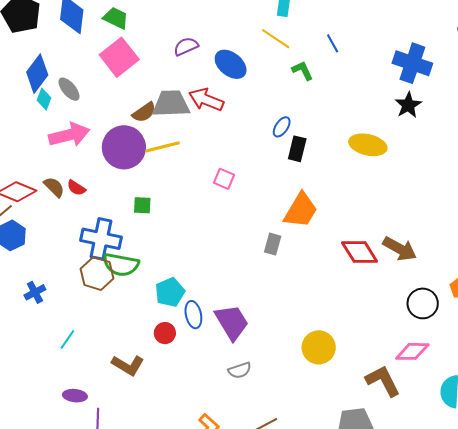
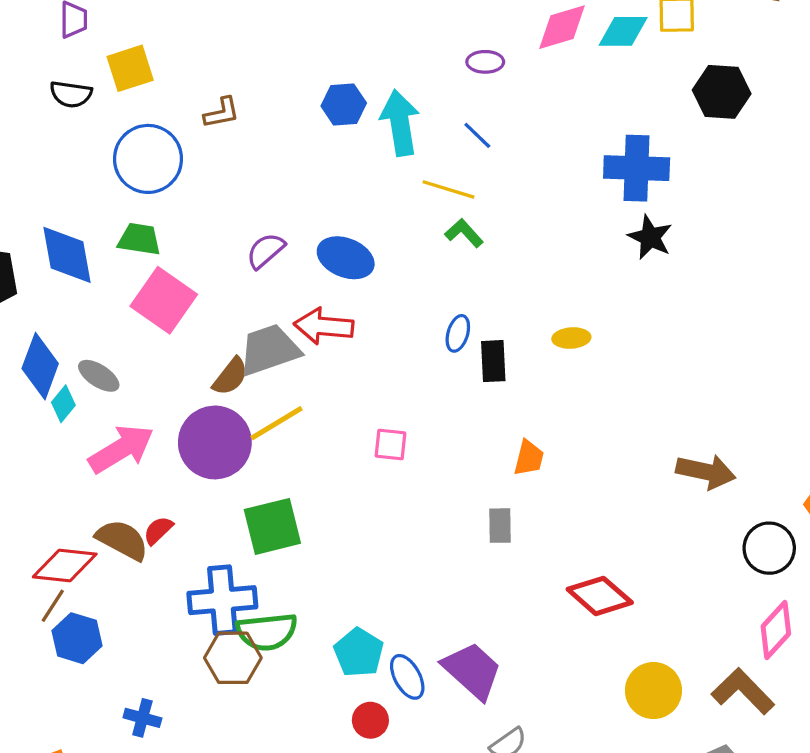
yellow line: (276, 39) -> (449, 189), moved
blue line: (333, 43) -> (477, 135), moved
cyan diamond: (44, 99) -> (63, 404), turned 35
yellow ellipse: (368, 145) -> (571, 338), moved, size x0.6
brown semicircle: (54, 187) -> (122, 540), size x1.4
red semicircle: (76, 188) -> (158, 530), turned 120
green square: (142, 205) -> (272, 526), size x1.8
orange trapezoid: (301, 210) -> (529, 458), size x0.6
red diamond: (360, 252) -> (600, 596), moved
blue cross: (35, 292) -> (142, 718), turned -30
yellow circle: (319, 347) -> (653, 691), moved
pink diamond: (412, 351) -> (776, 630), turned -32

